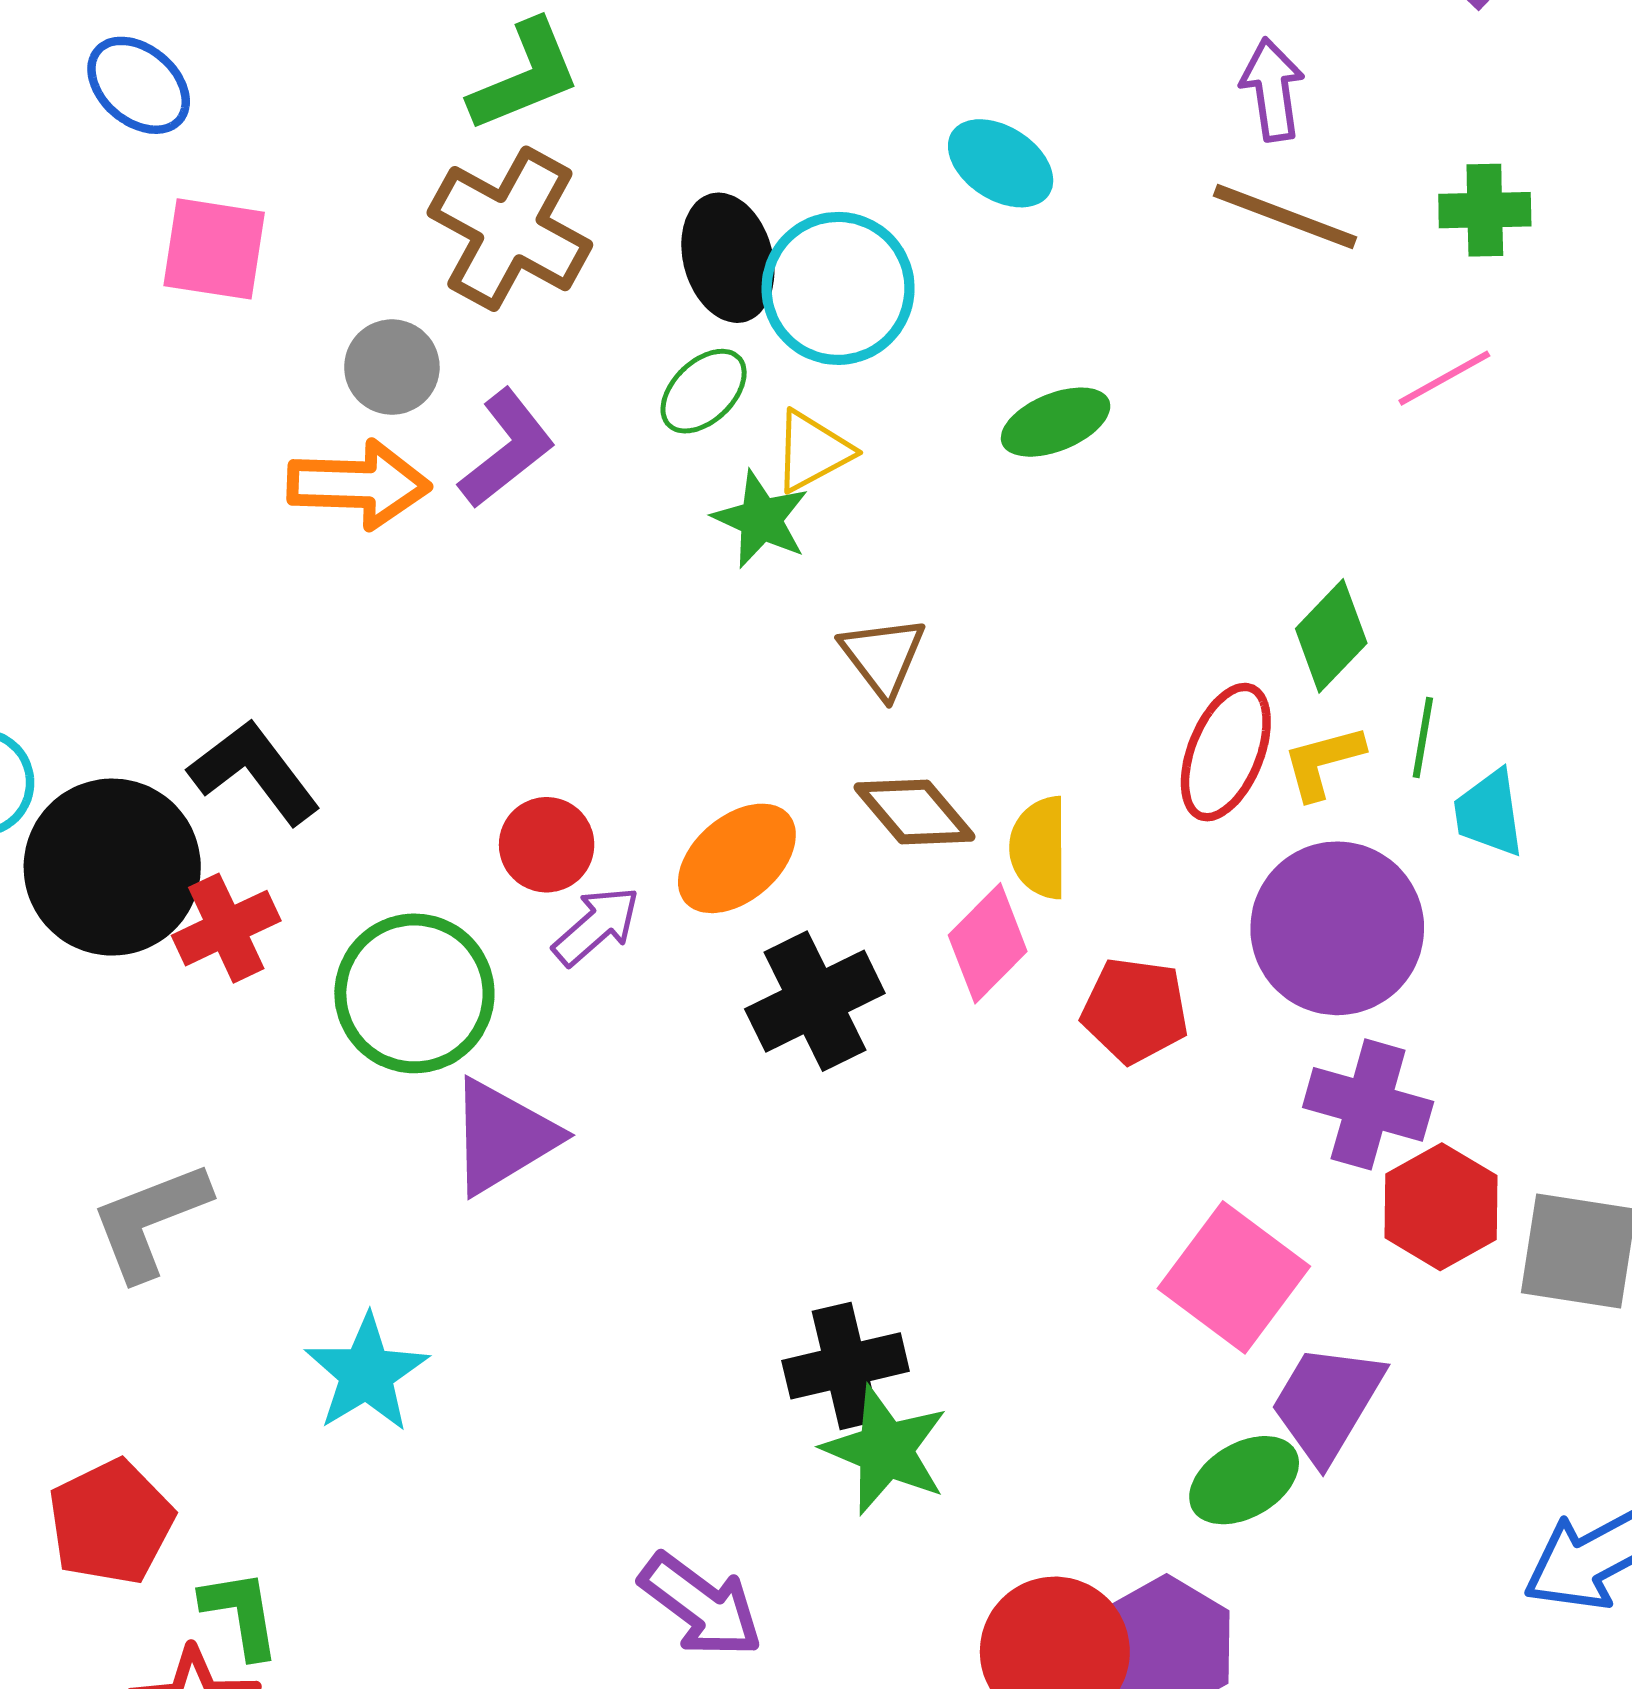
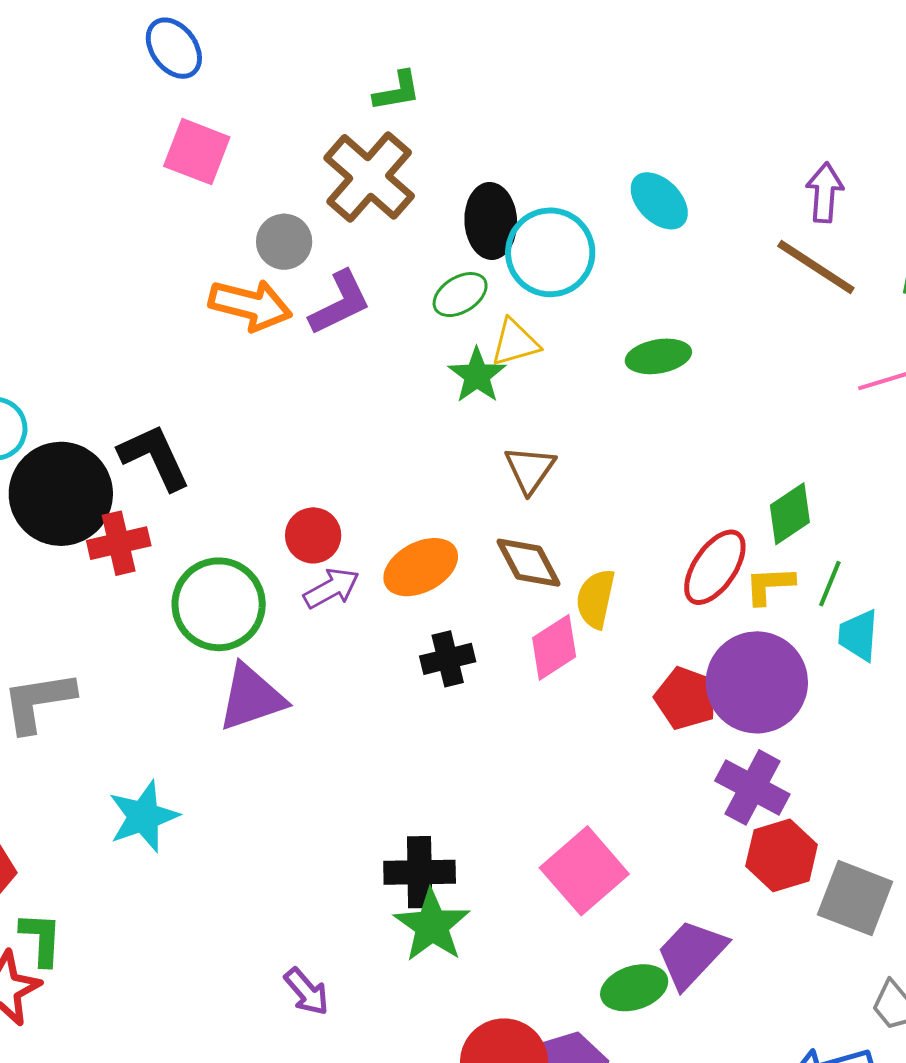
green L-shape: (525, 76) -> (397, 91), size x0.7
black cross: (815, 1001) -> (448, 659), size x0.7
red pentagon: (1135, 1010) -> (686, 698), moved
pink square: (1234, 1277) -> (584, 871), moved
purple arrow: (701, 1605) -> (307, 992), size x0.7

